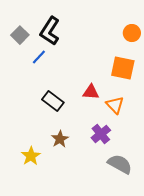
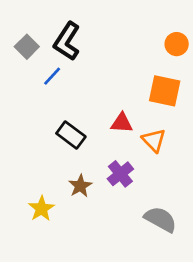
purple cross: (101, 134) -> (120, 174), moved

